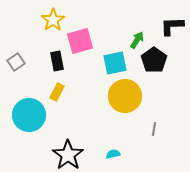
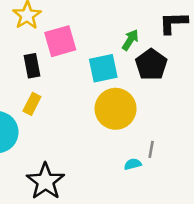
cyan semicircle: (113, 154) -> (133, 164), moved

